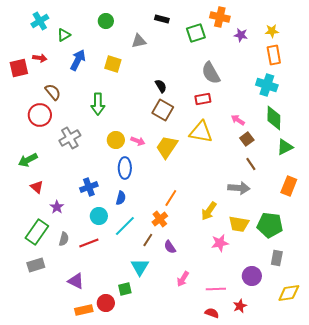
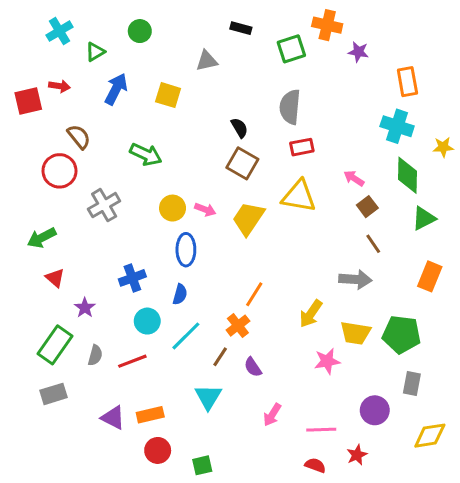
green circle: (106, 21) -> (140, 31), moved
yellow star: (272, 31) -> (443, 147), moved
gray semicircle: (211, 73) -> (290, 107), moved, turned 35
green arrow: (98, 104) -> (146, 155), turned -65
green square: (125, 289) -> (202, 465), moved
orange rectangle: (84, 310) -> (150, 415), moved

